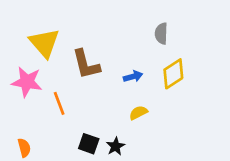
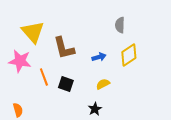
black square: (89, 144) -> (66, 84), moved
black star: (116, 146) -> (95, 109), moved

